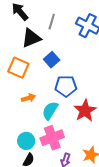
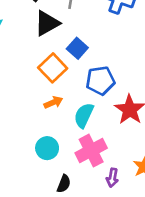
orange square: (18, 68) -> (53, 68), moved, turned 30
cyan circle: (26, 141) -> (47, 148), moved

